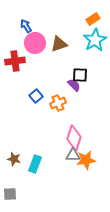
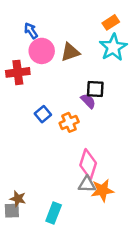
brown star: (14, 159) -> (18, 199), moved
cyan rectangle: (35, 164) -> (54, 213), moved
gray square: (10, 194) -> (12, 211), moved

